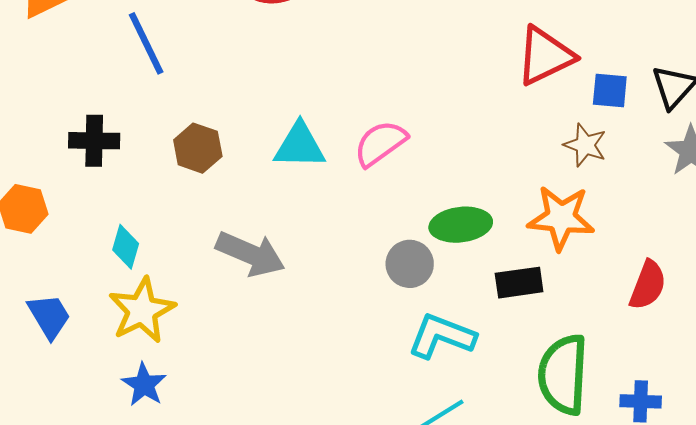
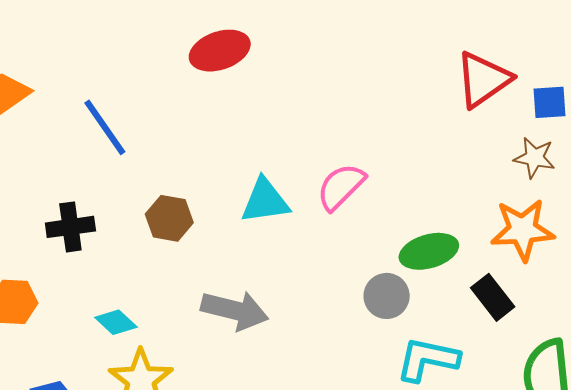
cyan diamond: (126, 247) -> (116, 322), turned -54
black rectangle: (519, 283) -> (493, 297), turned 69

